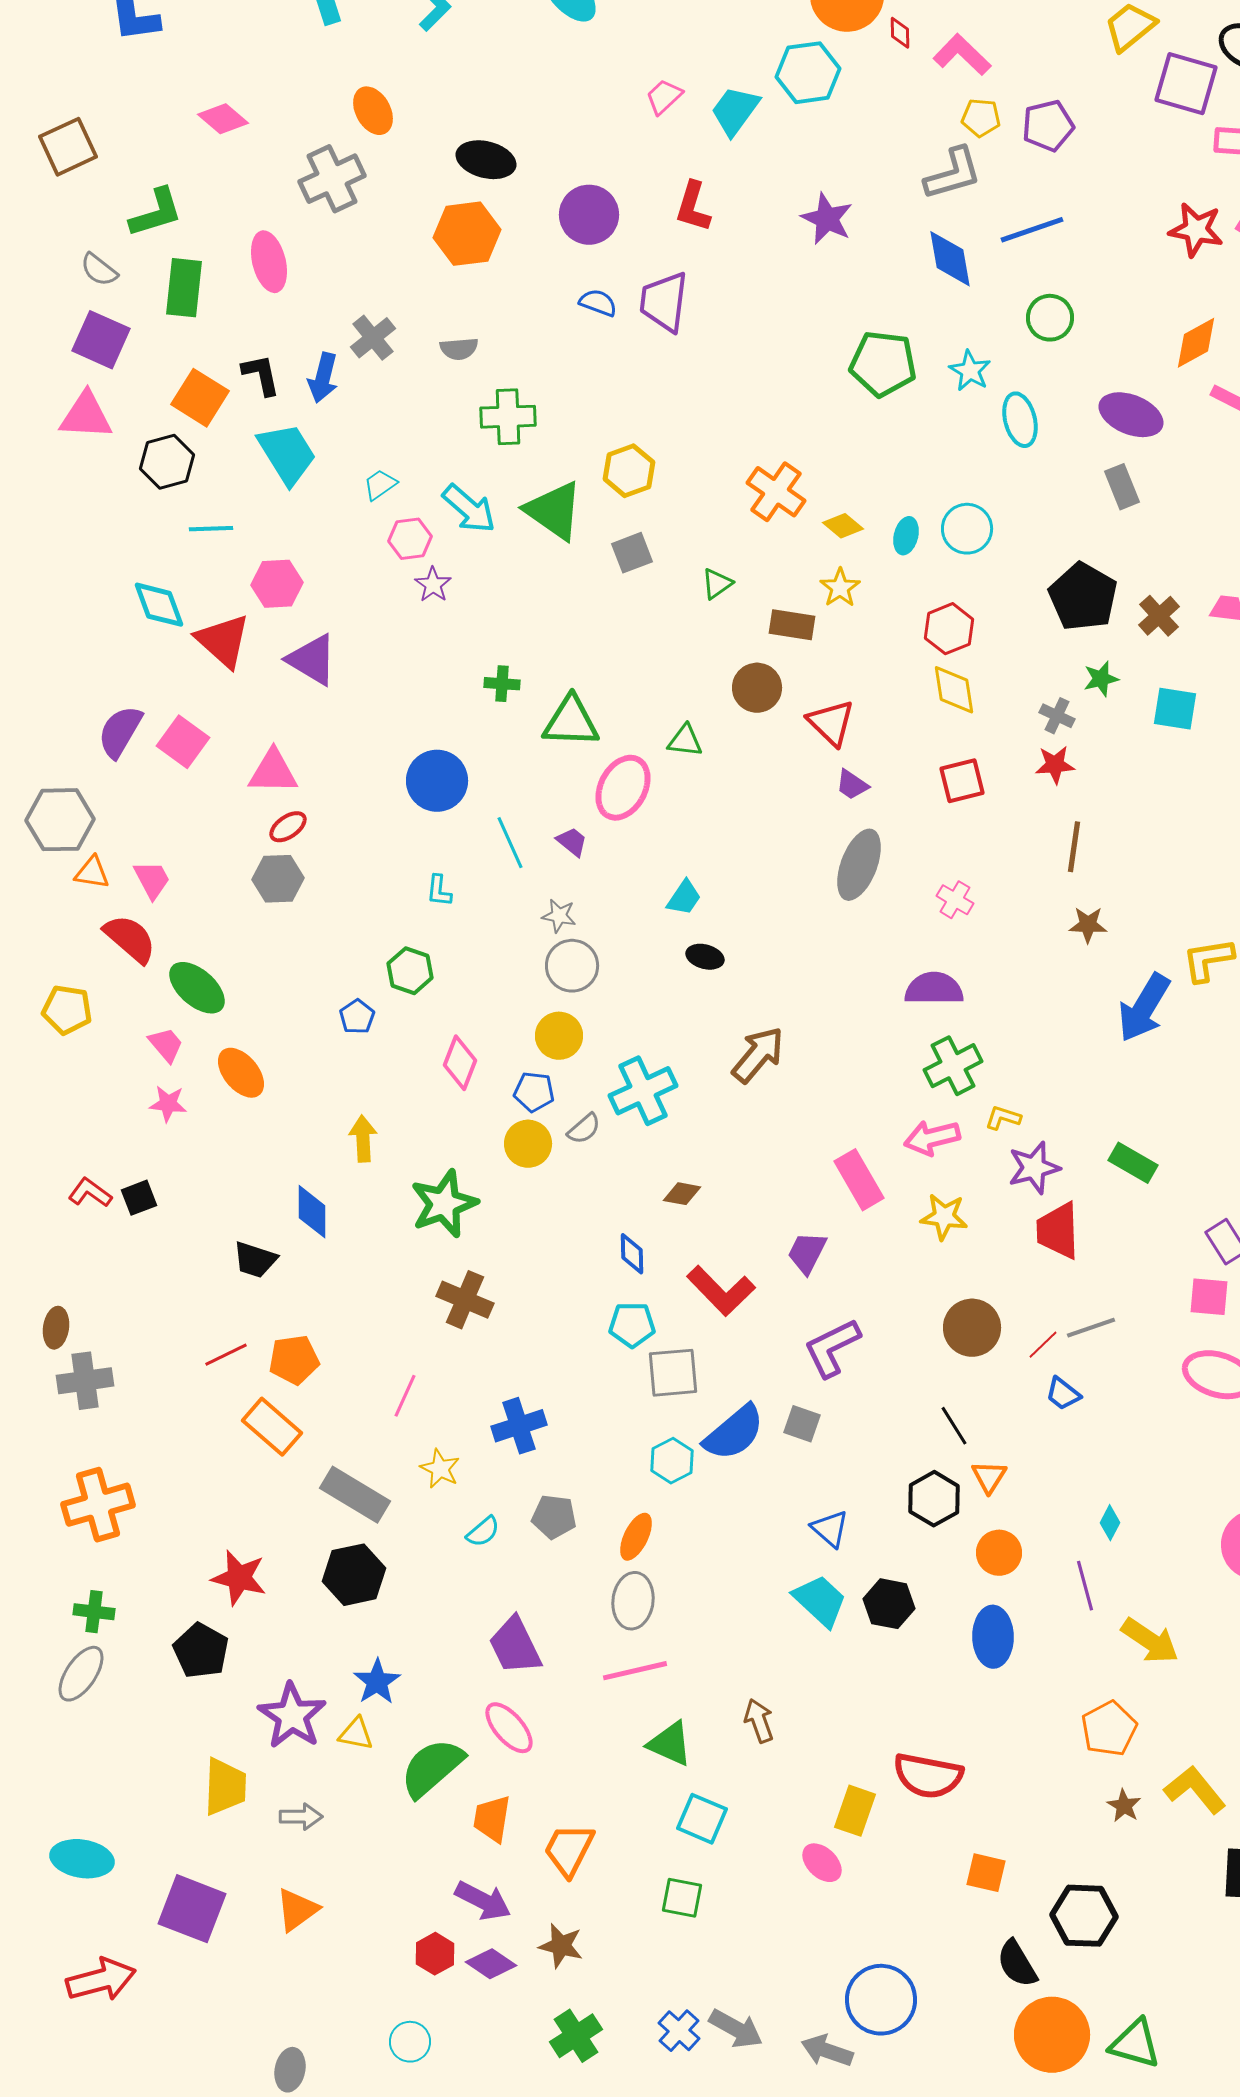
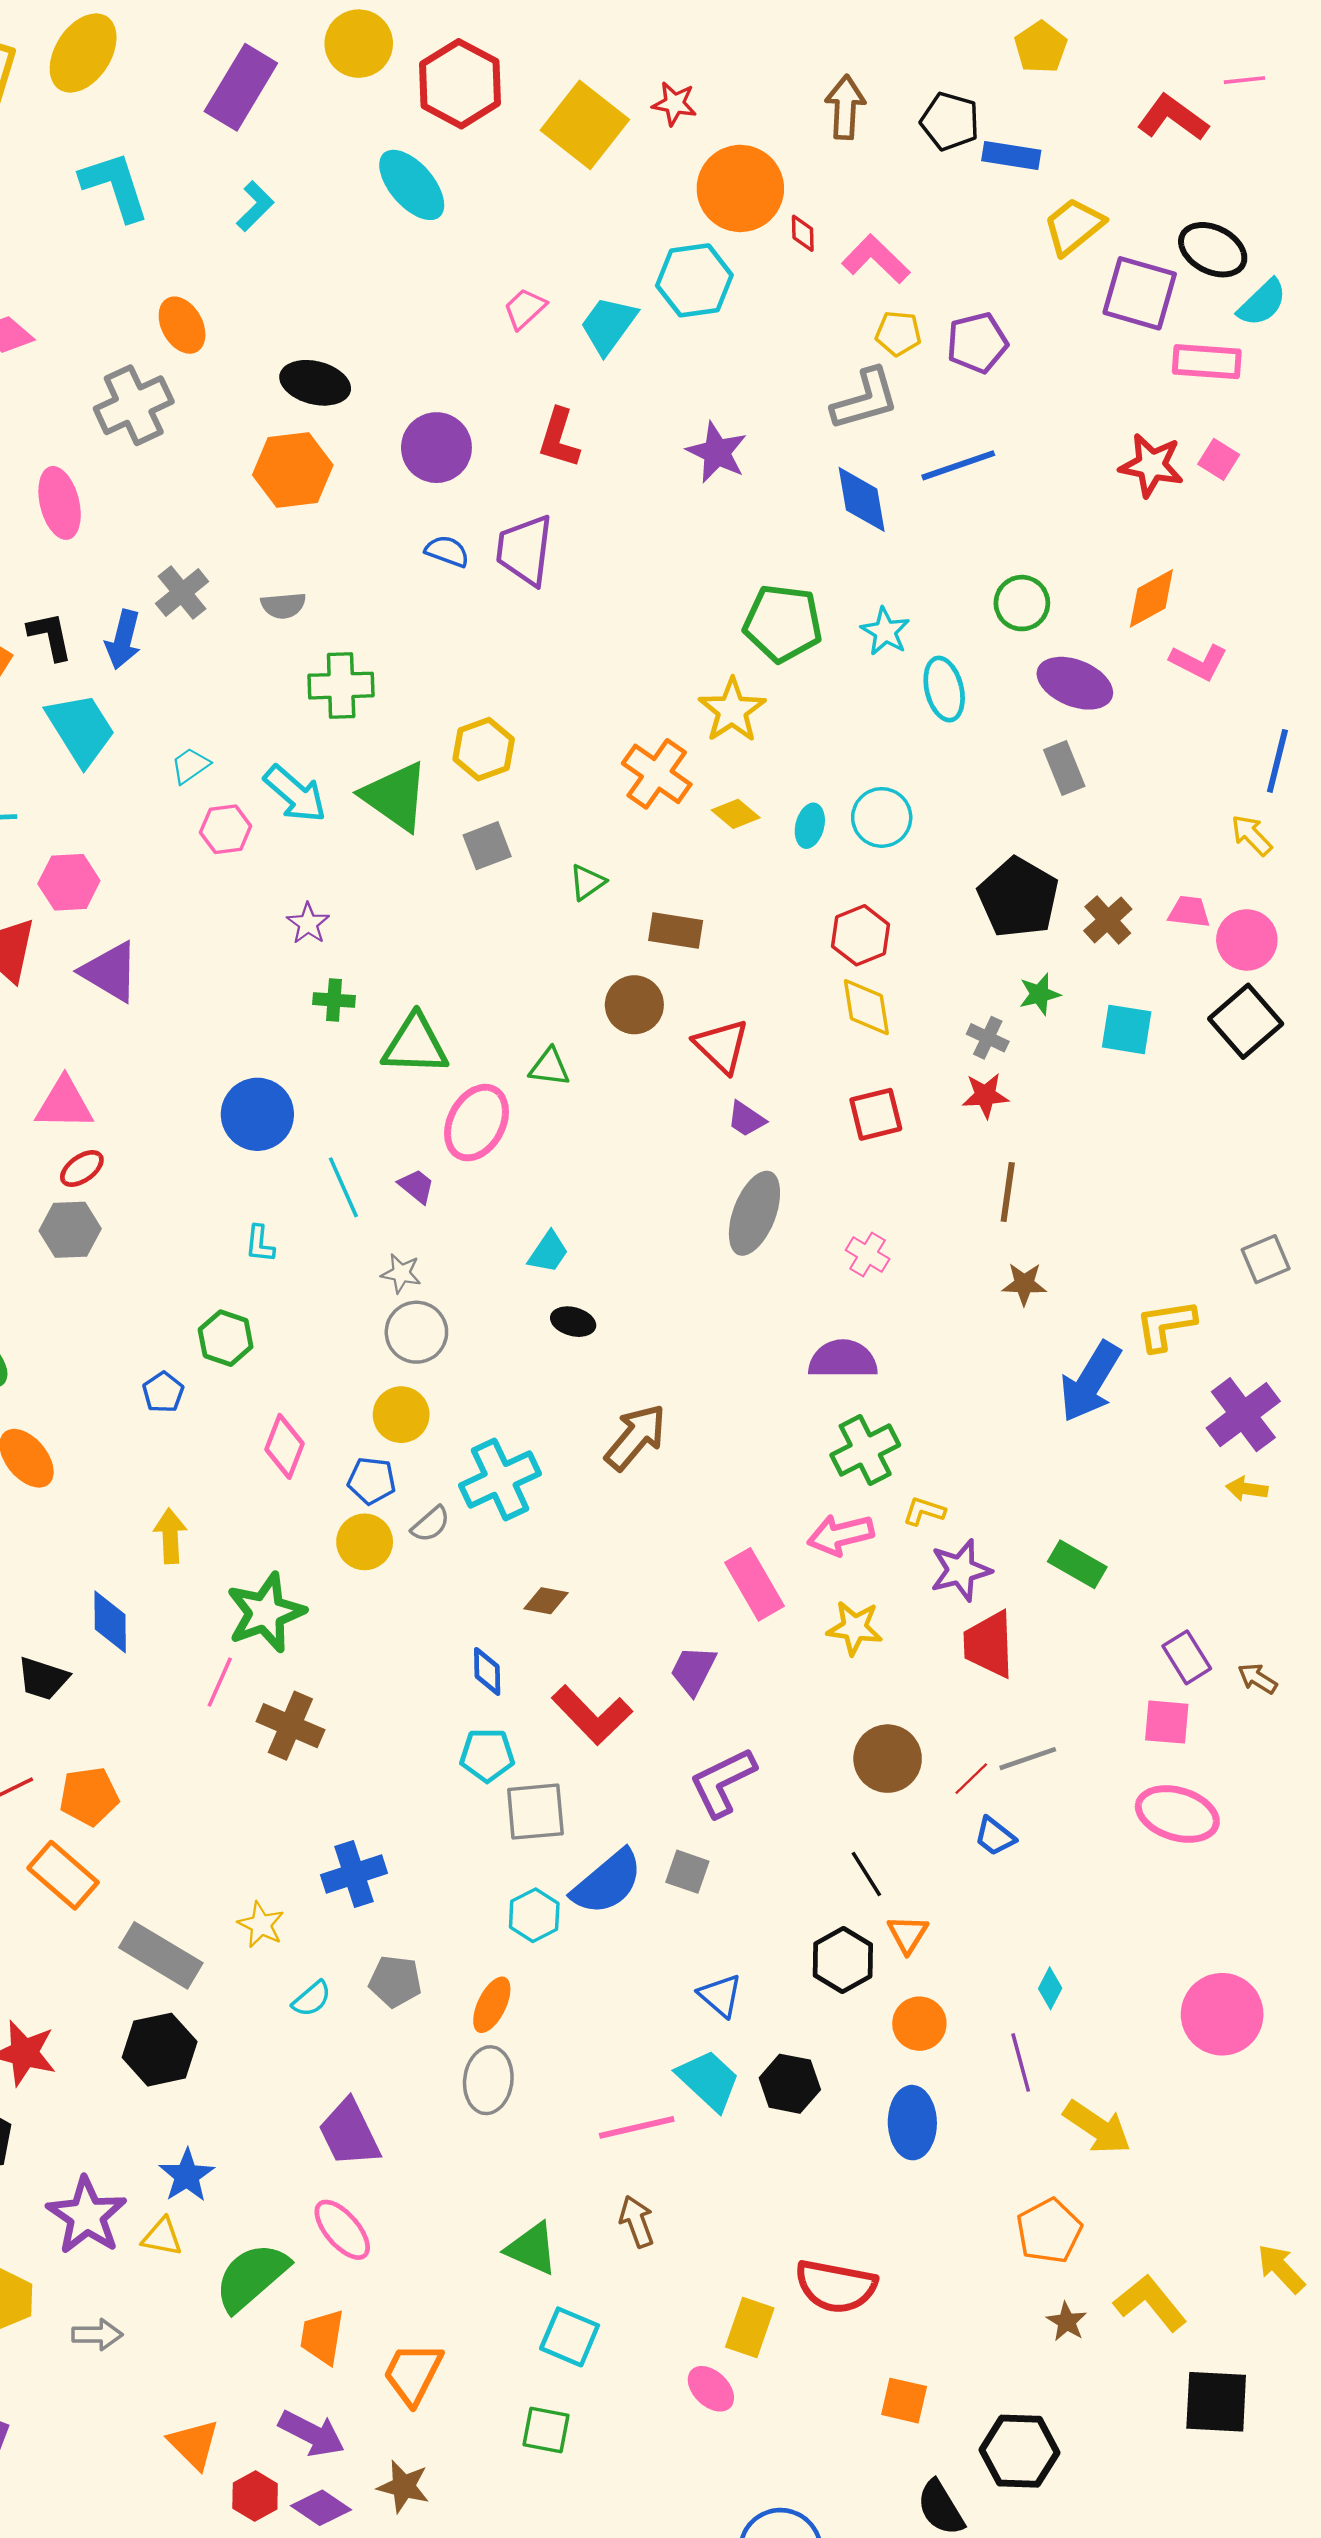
green circle: (1050, 318) -> (1022, 603), moved
purple star: (433, 585) -> (308, 923), moved
yellow star: (840, 588) -> (732, 710), moved, size x1.4
pink line: (405, 1396) -> (220, 1682), moved
pink line: (635, 1671) -> (637, 2127), moved
orange triangle: (297, 1910) -> (194, 2444), moved, turned -39

